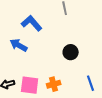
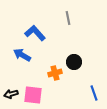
orange cross: (54, 84) -> (55, 73), moved

